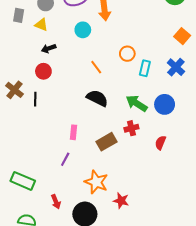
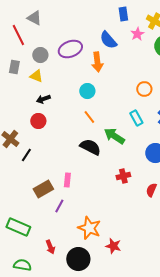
cyan circle: (83, 30) -> (87, 91), moved
orange circle: (127, 54) -> (144, 89), moved
cyan rectangle: (145, 68) -> (136, 118), turned -42
black line: (35, 99) -> (26, 155), moved, turned 32
green arrow: (137, 103) -> (114, 136), moved
brown rectangle: (107, 142) -> (43, 189), moved

